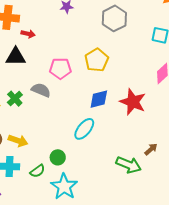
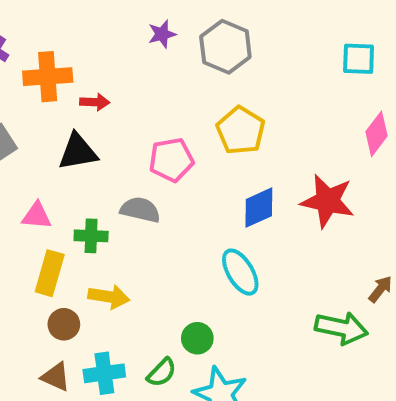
gray hexagon: (114, 18) -> (225, 47), moved
green cross: (15, 99) -> (91, 236), turned -35
cyan ellipse: (84, 129) -> (240, 272), turned -60
yellow arrow: (18, 141) -> (109, 297), moved

